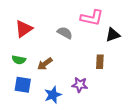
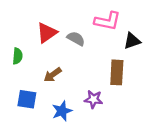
red triangle: (24, 29) -> (47, 33), moved
green semicircle: (19, 60) -> (18, 56), moved, turned -96
brown rectangle: (100, 62) -> (117, 72), size x1.5

